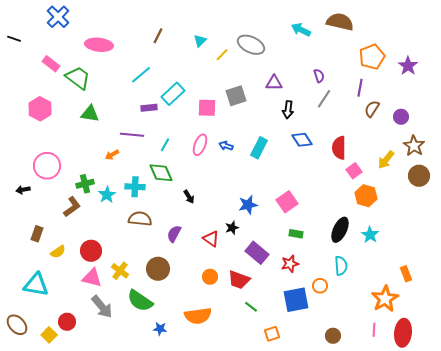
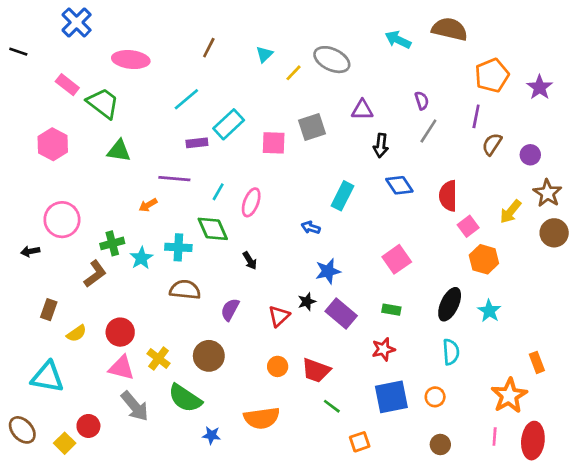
pink ellipse: (200, 145) -> (251, 202), moved
blue arrow: (226, 146) -> (311, 228), moved
pink square: (287, 202) -> (397, 259), moved
red triangle: (211, 239) -> (279, 316), turned 42
purple rectangle: (257, 253) -> (341, 314), moved
orange circle: (320, 286) -> (435, 397), moved

